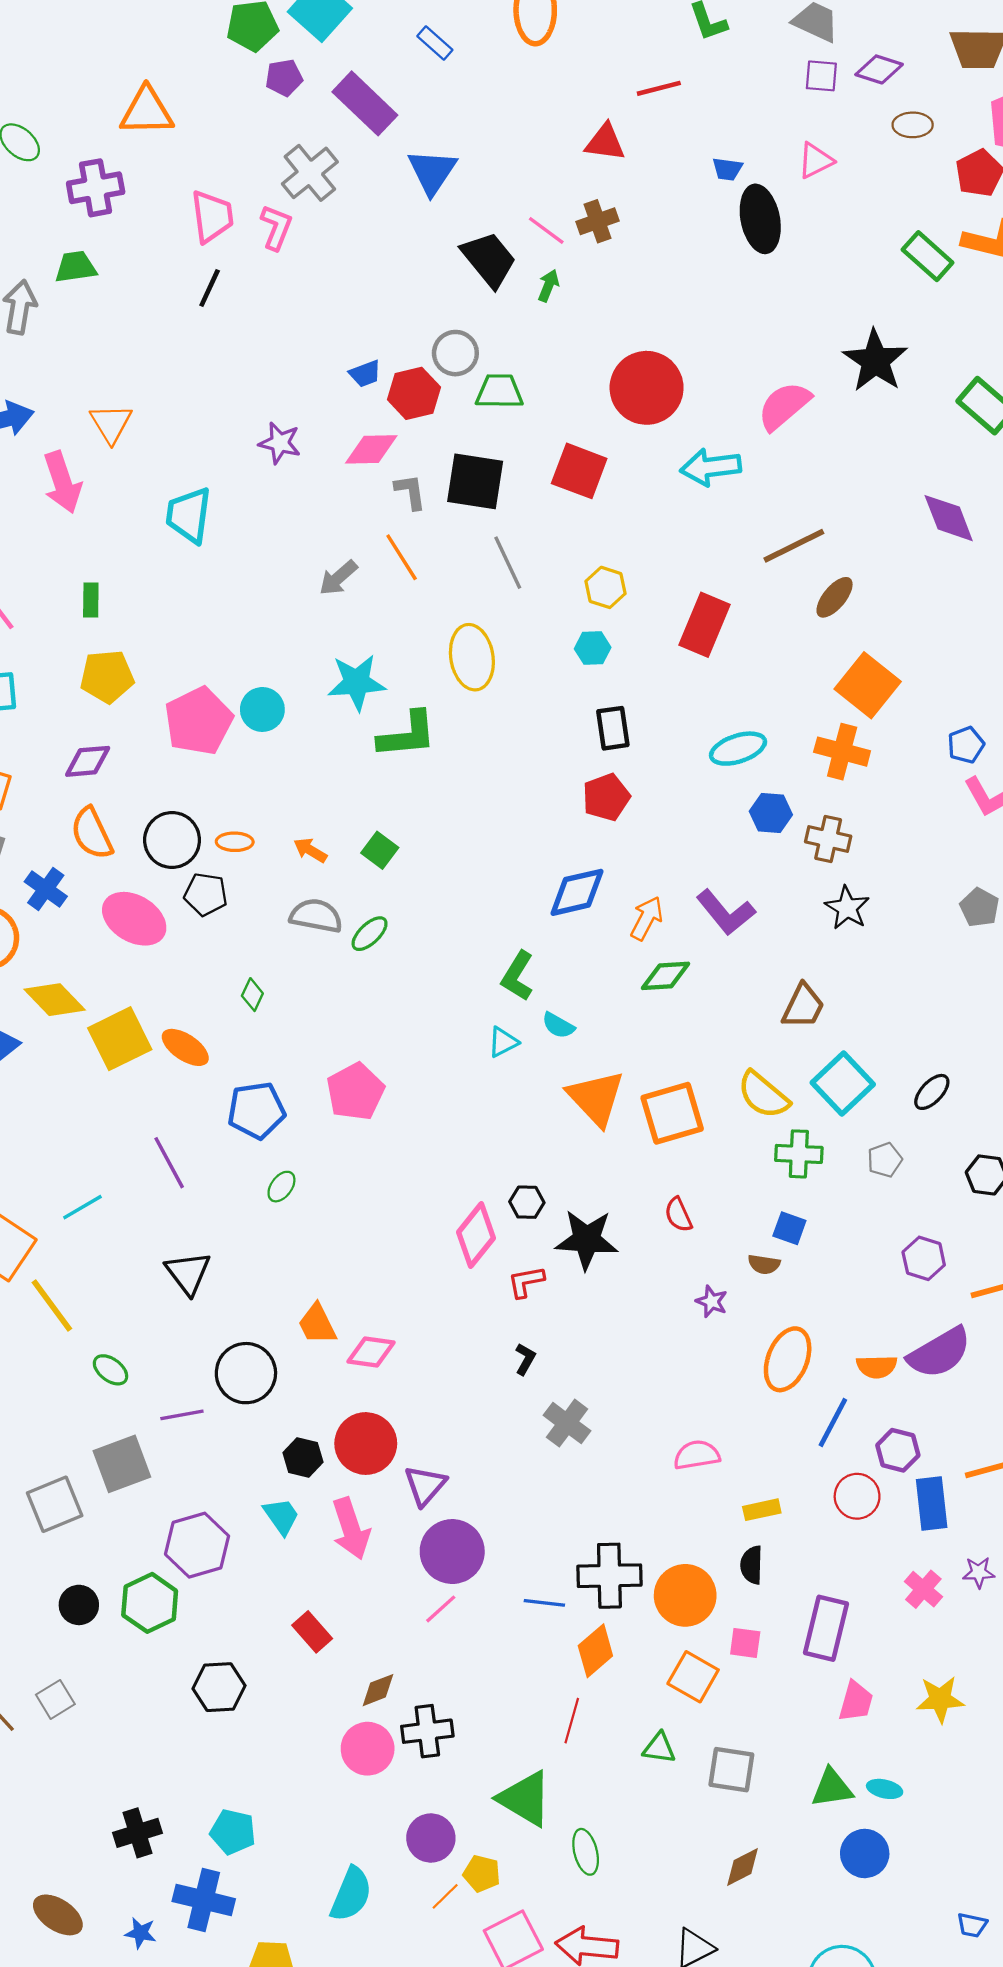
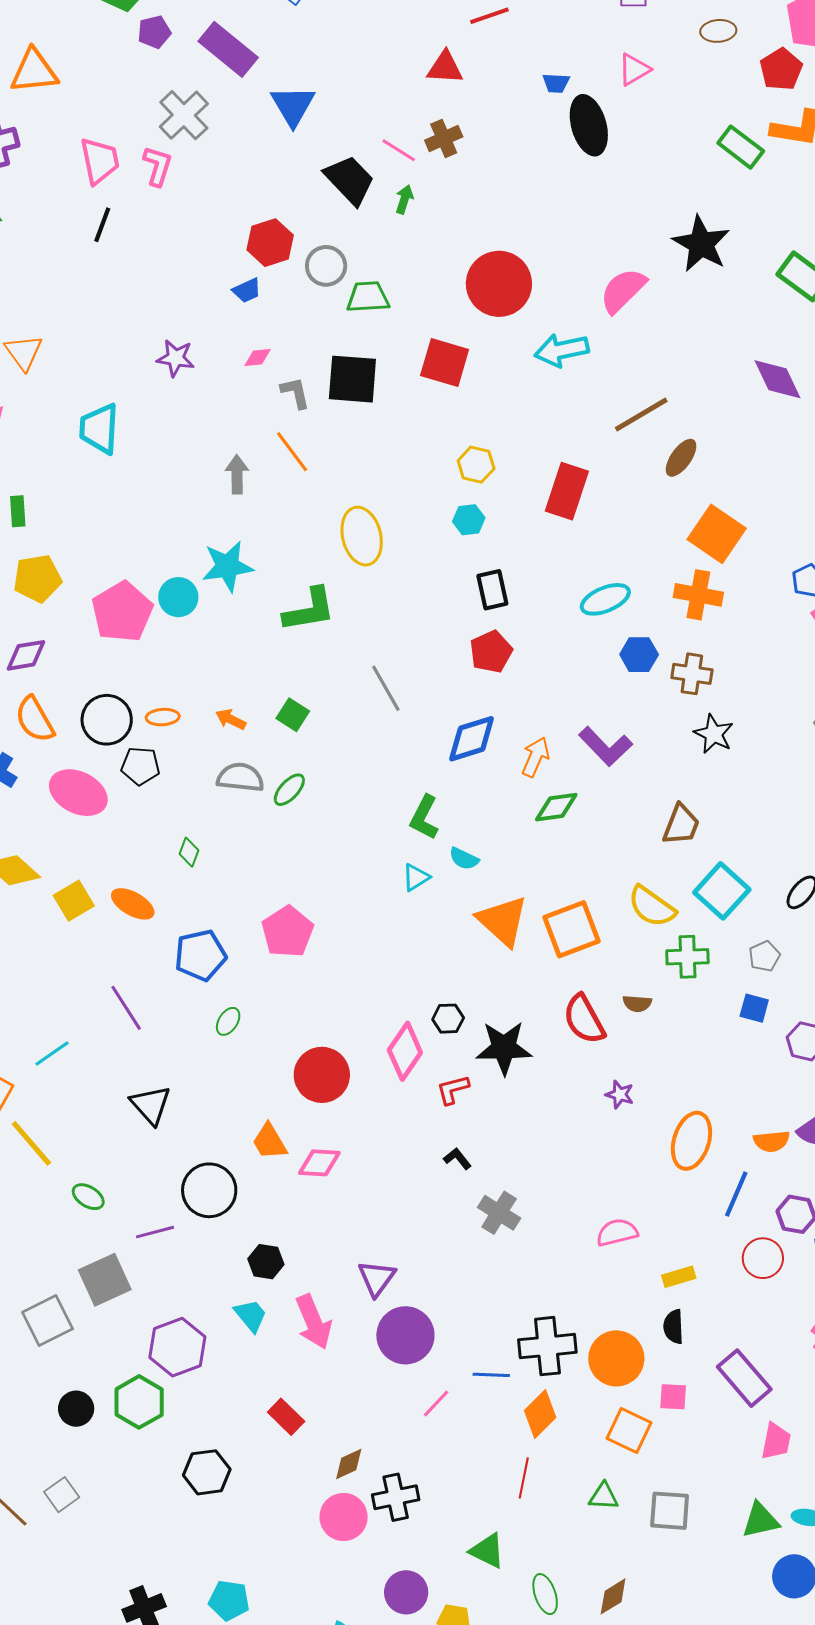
red hexagon: (414, 393) -> (270, 243), moved
pink diamond: (371, 449) -> (258, 358), size x0.6
gray line: (508, 563) -> (386, 688), moved
gray arrow: (338, 578) -> (237, 474), turned 135
cyan star: (357, 682) -> (227, 566), moved
yellow square: (120, 1039) -> (74, 901), size x0.7
red semicircle: (678, 1215) -> (584, 1019), size x1.6
blue square: (789, 1228) -> (754, 1008), moved
brown semicircle: (764, 1264) -> (637, 1004), moved
black L-shape: (525, 1359) -> (457, 1159), turned -64
red circle: (366, 1444) -> (322, 1075), moved
pink line: (441, 1609) -> (436, 1403), moved
purple rectangle: (826, 1628) -> (744, 1378), turned -50
green triangle: (525, 1799) -> (487, 1551), size x0.7
brown diamond: (742, 1867) -> (613, 1596), moved

